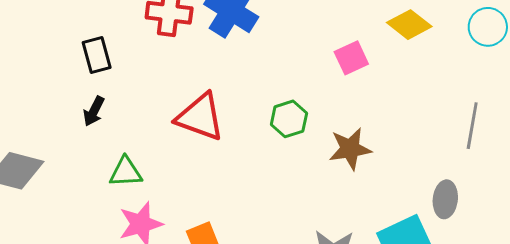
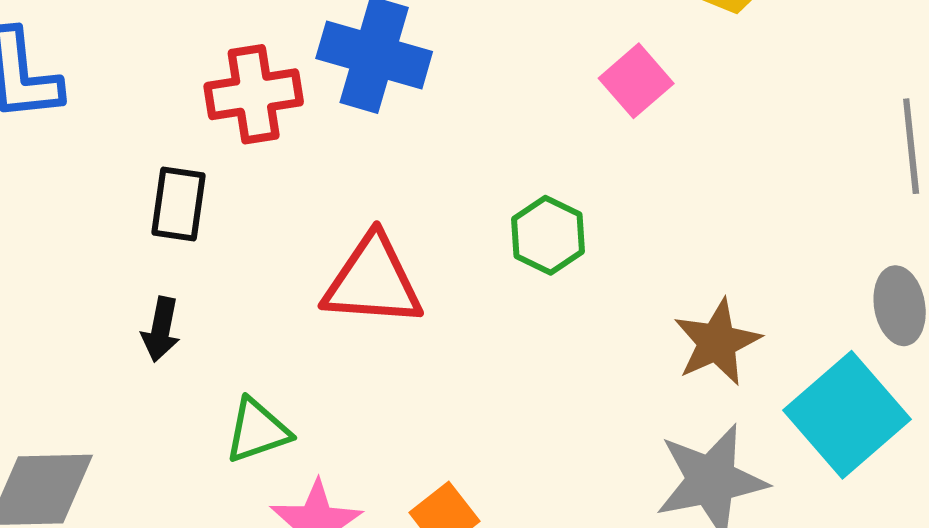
black rectangle: (97, 55) -> (179, 204), moved, turned 39
brown star: (350, 149) -> (717, 342), moved

